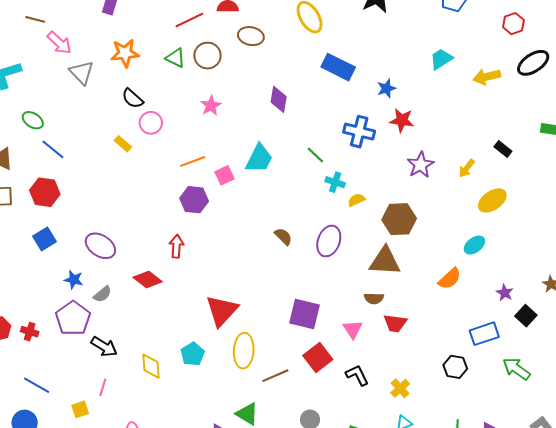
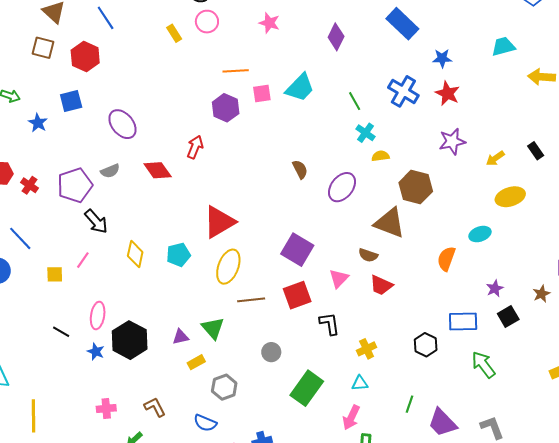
pink star: (211, 106) -> (269, 23), turned 30
orange semicircle: (450, 279) -> (446, 259), turned 135
blue star: (74, 280) -> (38, 123), moved

